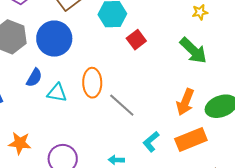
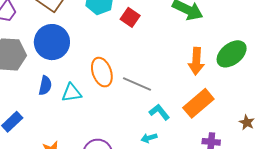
orange rectangle: (191, 140) -> (198, 103), moved
cyan L-shape: (151, 142) -> (159, 112), moved, turned 110

